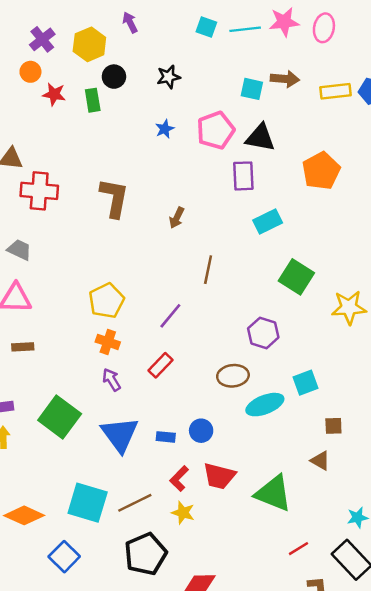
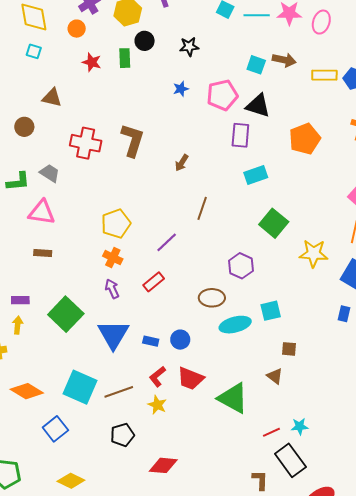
red star: (54, 94) -> (92, 62), moved
red cross: (39, 191) -> (86, 143), moved
red line: (298, 549) -> (271, 432), moved
black pentagon: (146, 554) -> (122, 435), size x0.7

